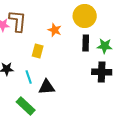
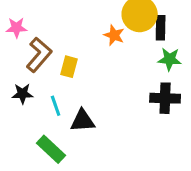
brown L-shape: (18, 21) -> (39, 55), moved, turned 35
orange star: (55, 30) -> (114, 35), moved
black rectangle: (86, 43) -> (161, 28), moved

